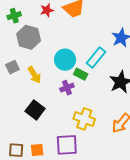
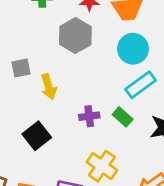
gray hexagon: (29, 37) -> (75, 36), moved
cyan circle: (65, 60) -> (133, 49), moved
green rectangle: (81, 74) -> (123, 117), moved

